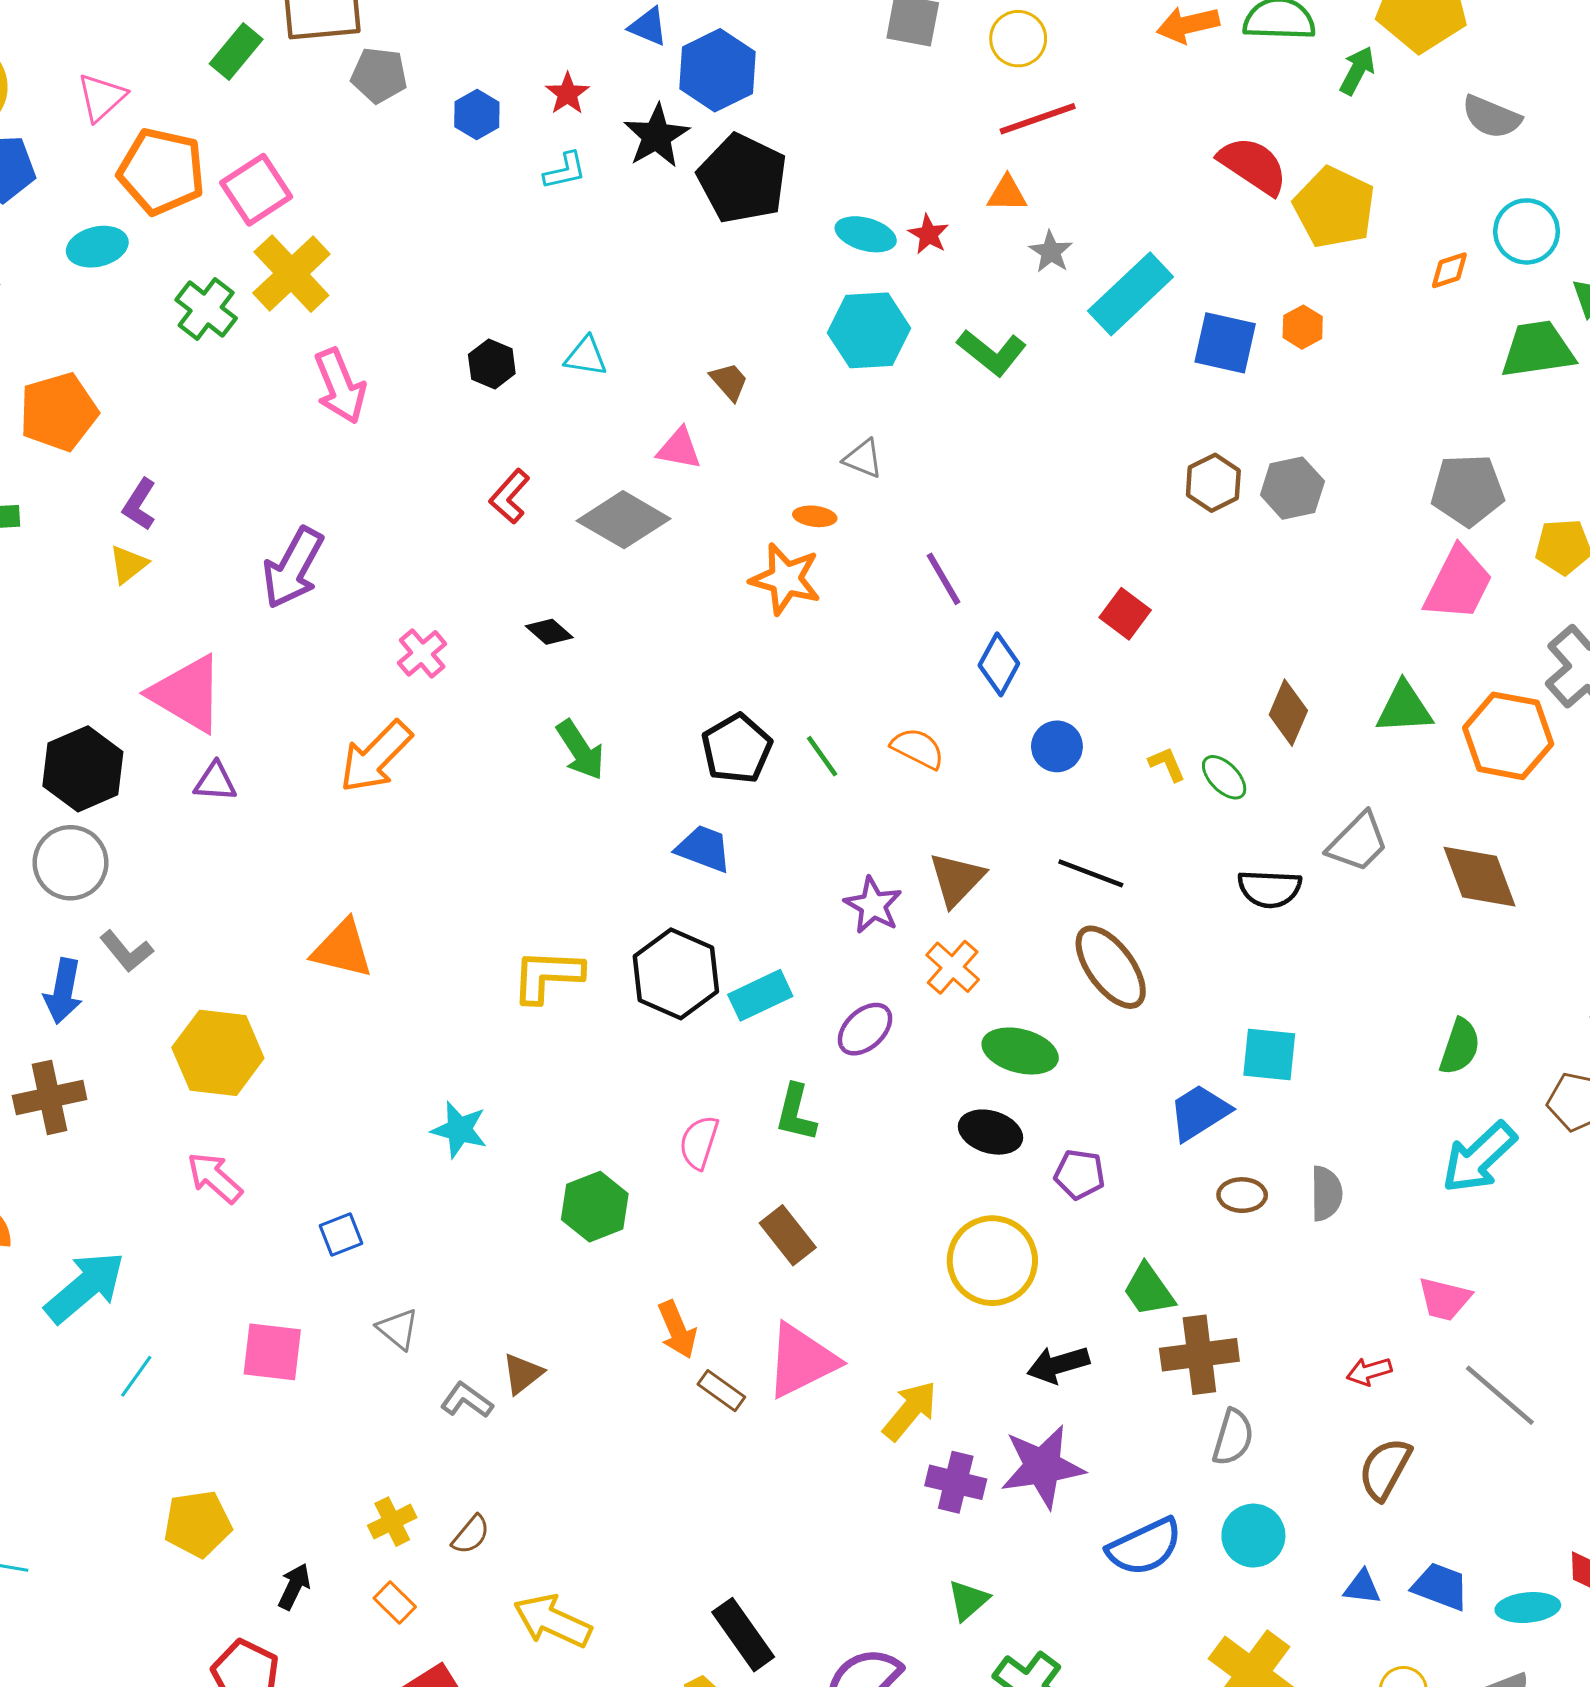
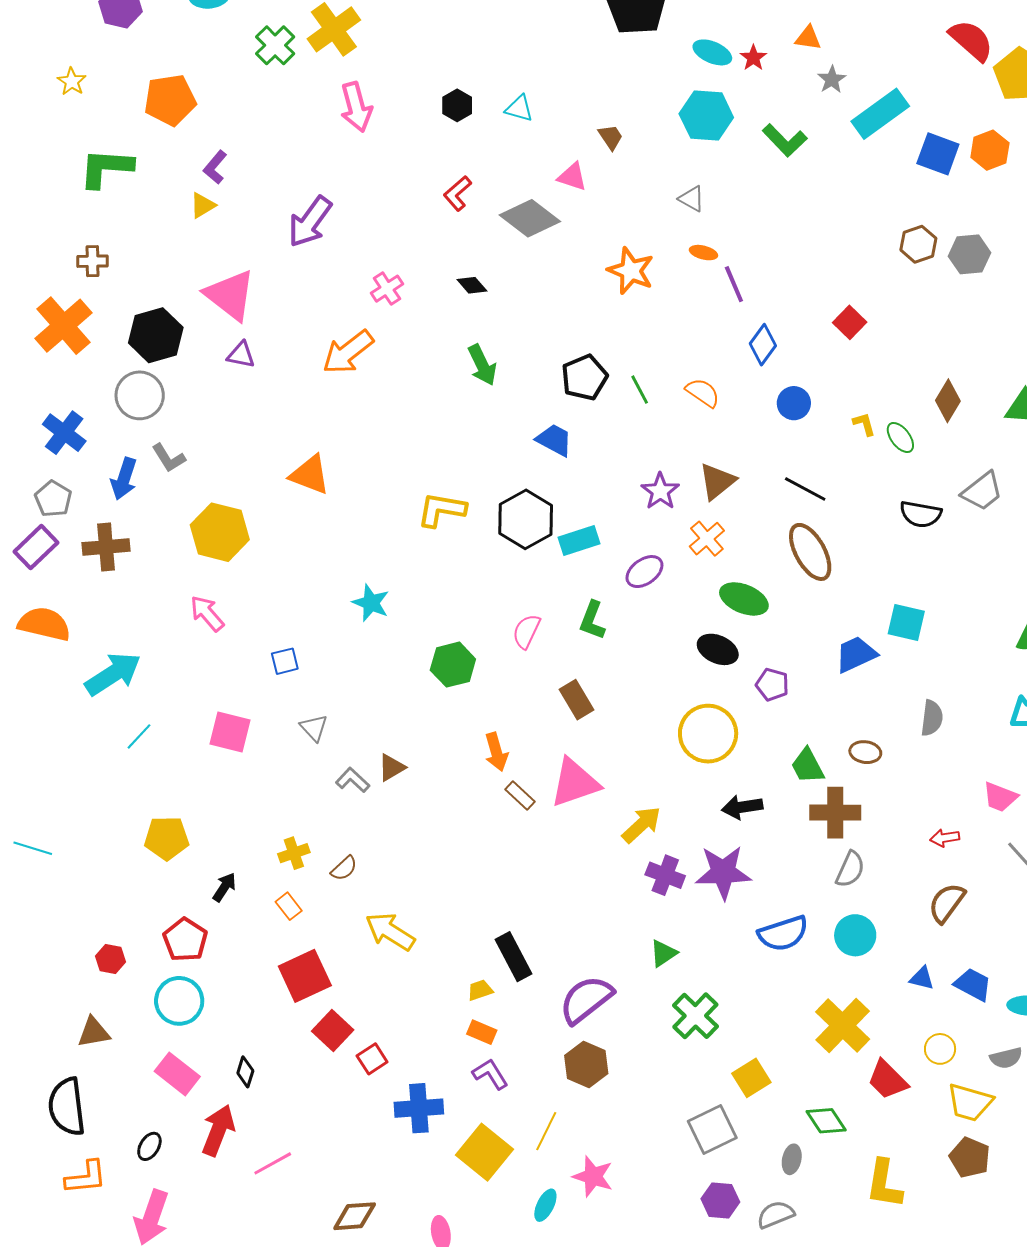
orange hexagon: (1303, 327) -> (990, 150), size x1.4
orange ellipse: (815, 516) -> (703, 253), moved
brown ellipse: (1242, 1195) -> (865, 752), moved

